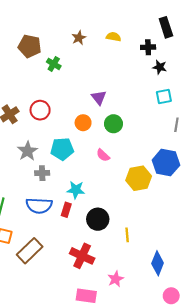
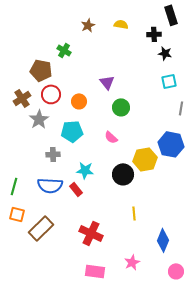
brown pentagon: (30, 46) -> (41, 70), moved
orange circle: (83, 123) -> (79, 101), moved
gray star: (27, 151) -> (39, 119), moved
red rectangle: (66, 210) -> (76, 189), turned -56
black circle: (98, 219) -> (123, 174), moved
pink star: (116, 279) -> (132, 262), moved

